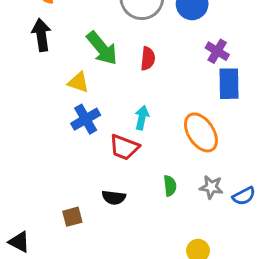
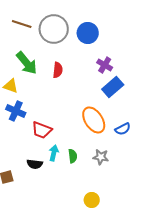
blue rectangle: (229, 84) -> (113, 87), turned 50
cyan arrow: (142, 118) -> (54, 153), moved
blue cross: (86, 119) -> (16, 111), turned -36
blue semicircle: (244, 196) -> (123, 129), moved

